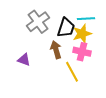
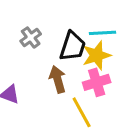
gray cross: (38, 22) -> (31, 37), size x0.6
pink cross: (82, 52) -> (97, 82), turned -30

